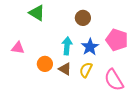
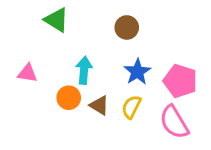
pink pentagon: (117, 40) -> (180, 81), moved
cyan arrow: (67, 46) -> (84, 70), moved

